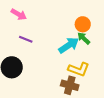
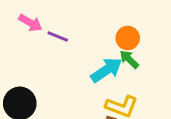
purple line: (26, 39) -> (58, 36), moved

